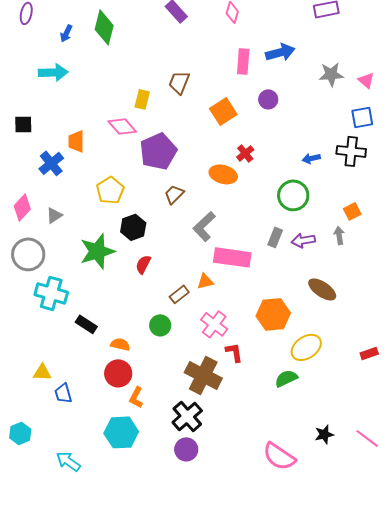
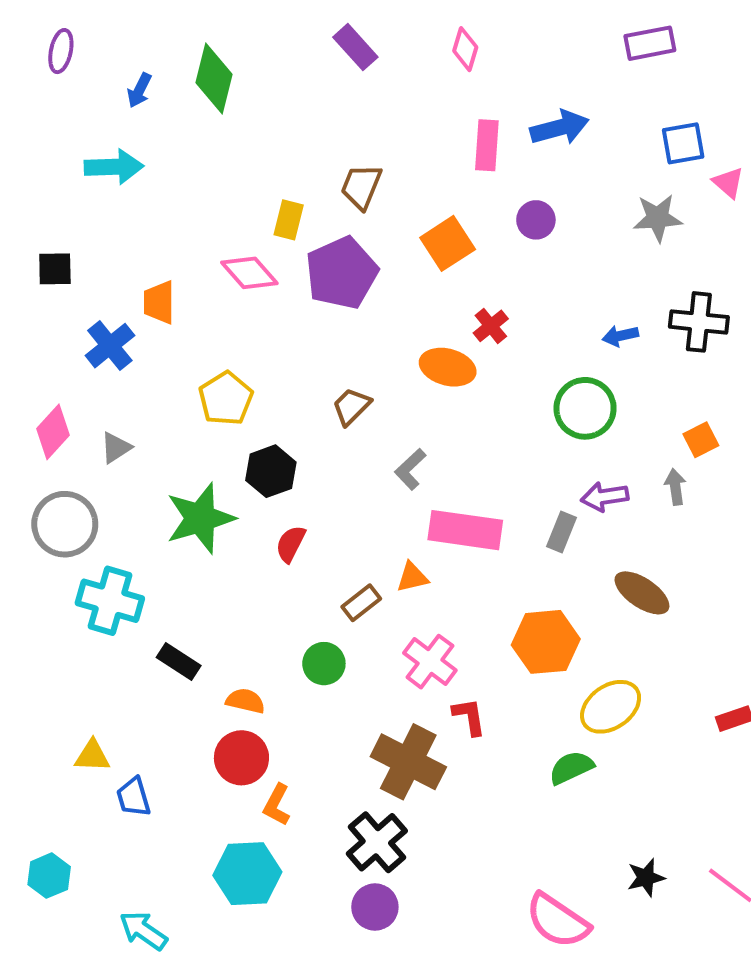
gray star: (331, 74) -> (658, 218), moved
blue square: (362, 117) -> (683, 143), moved
purple pentagon: (158, 151) -> (342, 273), moved
gray L-shape: (204, 226) -> (410, 469), size x0.7
gray rectangle: (275, 237) -> (561, 532), moved

